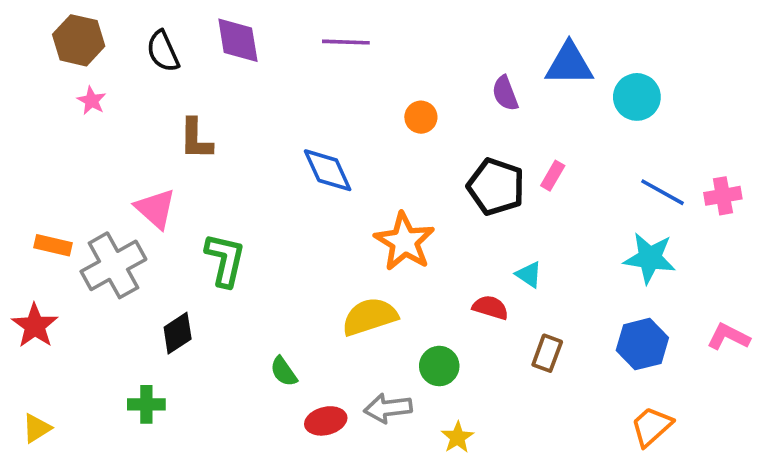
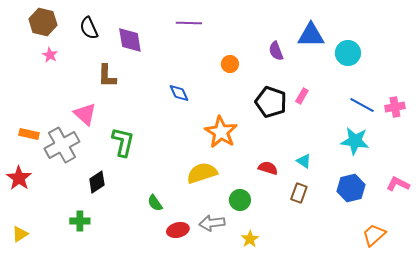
purple diamond: (238, 40) -> (130, 40), moved
blue diamond: (328, 170) -> (179, 93), size x0.7
cyan triangle: (529, 275) -> (304, 161), moved
orange trapezoid: (652, 426) -> (374, 235), moved

